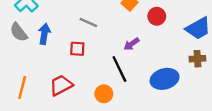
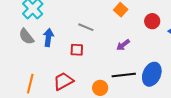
red circle: (157, 16) -> (152, 21), moved
black line: (119, 69) -> (124, 75), moved, turned -70
blue ellipse: (165, 79) -> (152, 74), turned -50

